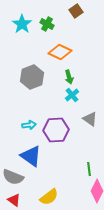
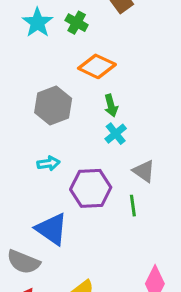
cyan arrow: (29, 125) -> (48, 163), moved
green line: (89, 169) -> (133, 206), moved

